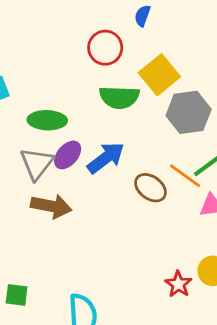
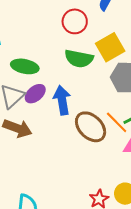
blue arrow: (106, 158) -> (62, 100), turned -72
brown ellipse: (150, 188) -> (91, 127), size x1.4

